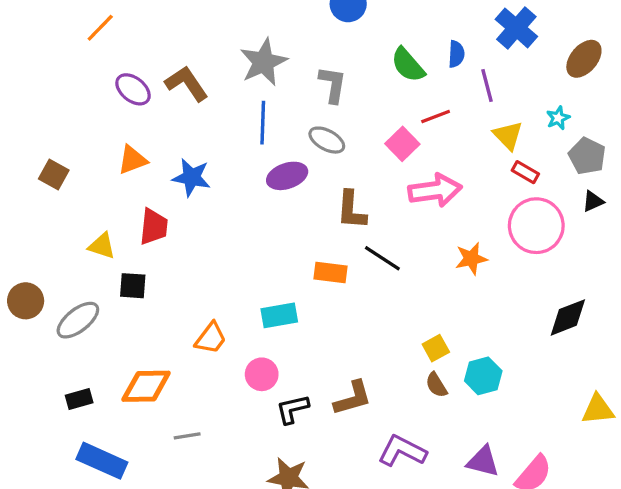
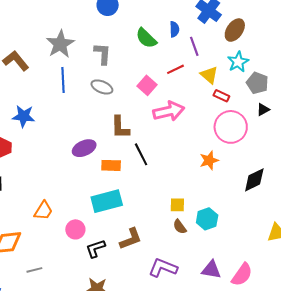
brown ellipse: (584, 59) -> (235, 30), moved
red line: (436, 116) -> (176, 69), moved
cyan star: (558, 118) -> (238, 62), size x1.5
purple ellipse: (287, 176) -> (84, 148), moved
black line: (382, 258) -> (141, 154), turned 35
orange star: (471, 259) -> (209, 160), moved
cyan rectangle: (279, 315) -> (107, 201), moved, size x1.4
yellow square: (436, 348) -> (177, 205), turned 35

